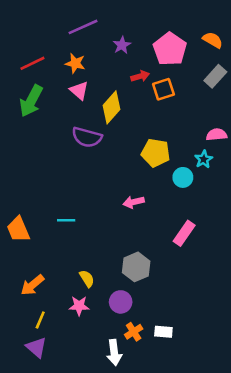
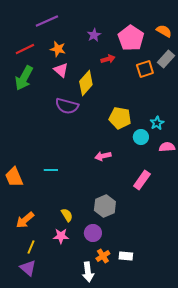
purple line: (83, 27) -> (47, 21), moved
orange square: (163, 89) -> (145, 69), moved
pink semicircle: (217, 135) -> (167, 147), moved

